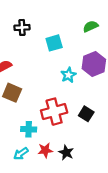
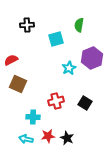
green semicircle: (91, 26) -> (79, 25), moved, turned -56
red cross: (54, 112) -> (56, 101), size x0.7
cyan arrow: (21, 154) -> (26, 139), turned 48

